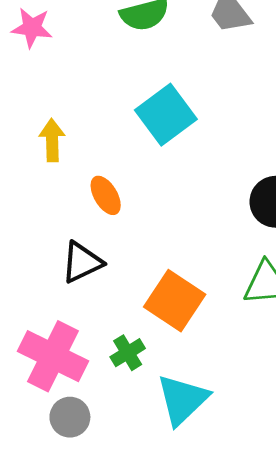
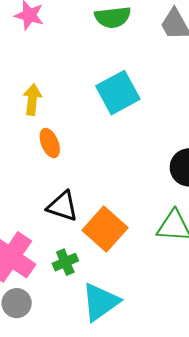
orange ellipse: (106, 195) -> (50, 143), moved
black triangle: (82, 262) -> (63, 206), moved, turned 36

